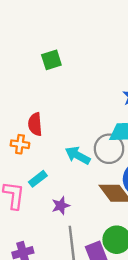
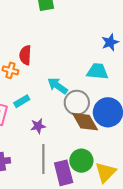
gray circle: (109, 149) -> (77, 103), moved

